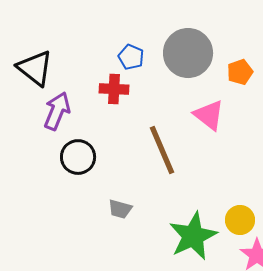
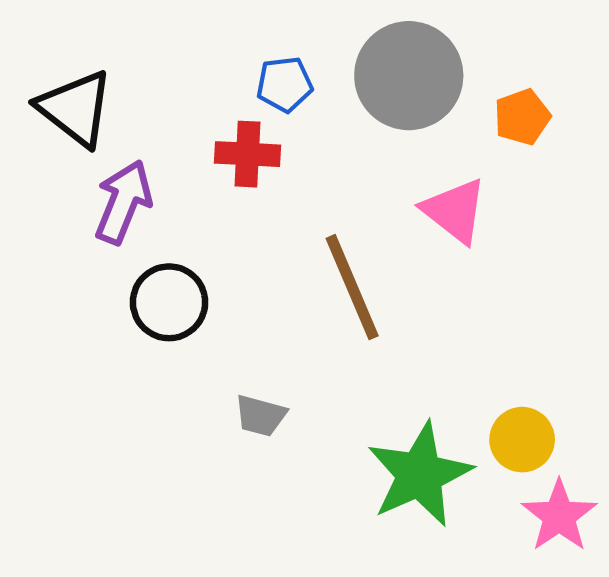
blue pentagon: (131, 57) -> (285, 84), turned -30

